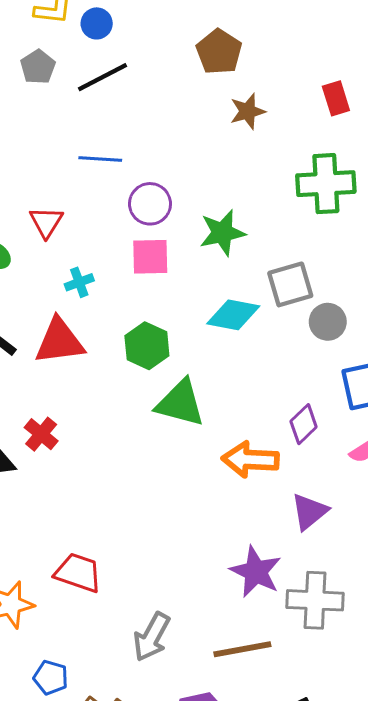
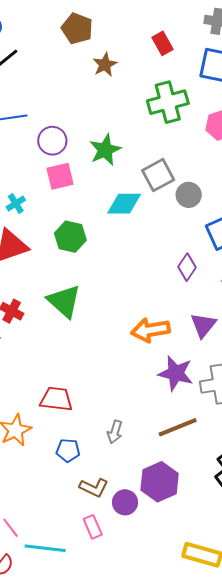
green triangle: (180, 403) -> (64, 301), moved, turned 39
orange arrow: (250, 460) -> (150, 330), moved
gray arrow: (152, 637) -> (115, 432), size x0.7
blue pentagon: (51, 678) -> (68, 450), moved

